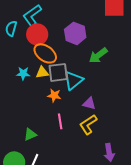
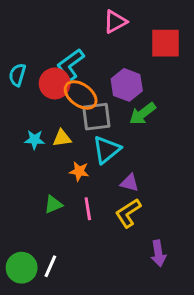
cyan L-shape: (32, 15) -> (71, 65), moved
purple hexagon: (75, 33) -> (127, 85), moved
orange ellipse: (45, 53) -> (81, 95), moved
gray square: (58, 72) -> (96, 117), moved
green triangle: (30, 134) -> (53, 204), moved

